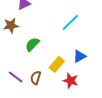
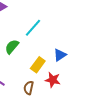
cyan line: (70, 22) -> (33, 28), moved
brown semicircle: (36, 78) -> (29, 88), moved

